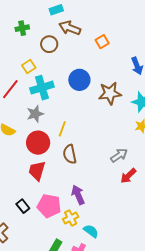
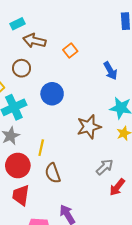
brown circle: (49, 44) -> (22, 68), moved
brown star: (110, 93) -> (89, 127), moved

